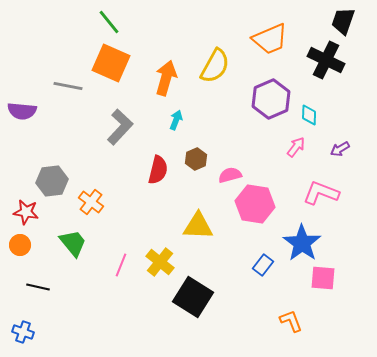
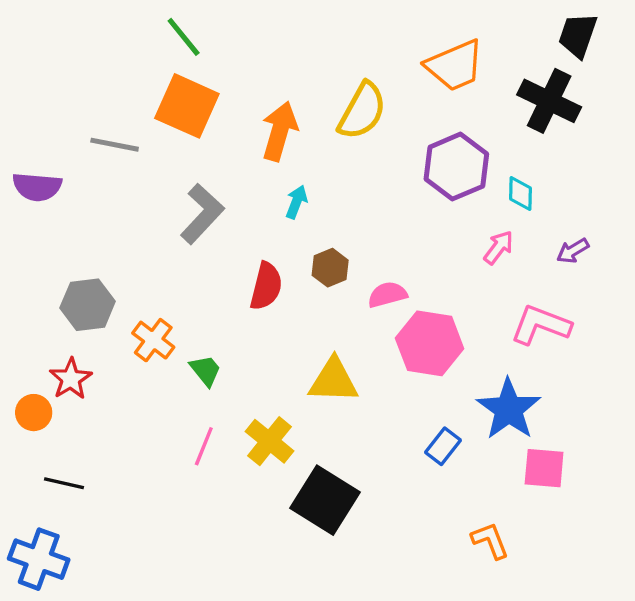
red star: (26, 212) -> (71, 379), moved, turned 30
green trapezoid: (73, 243) -> (205, 370), moved, size x0.7
blue cross: (23, 332) -> (39, 559), size x1.6

